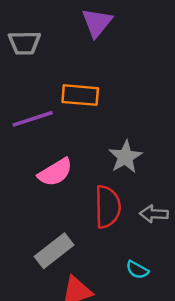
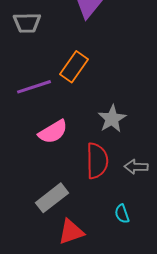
orange rectangle: (80, 95) -> (74, 67), turned -60
cyan semicircle: (137, 270) -> (122, 214), turned 42

